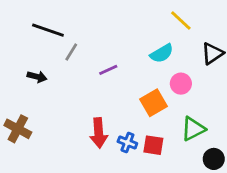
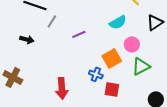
green triangle: (193, 129) -> (141, 66), moved
red arrow: (99, 133) -> (62, 88), moved
blue cross: (127, 142) -> (96, 74), moved

